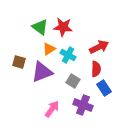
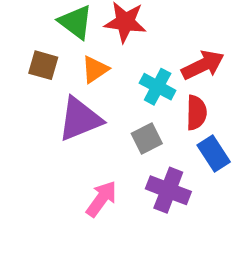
cyan cross: (68, 55) -> (158, 87), moved
brown square: (19, 62) -> (43, 65), moved
gray square: (73, 81) -> (147, 138), turned 32

